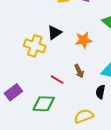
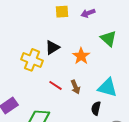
orange star: (84, 40) -> (81, 56), turned -30
red line: (57, 80) -> (55, 85), moved

